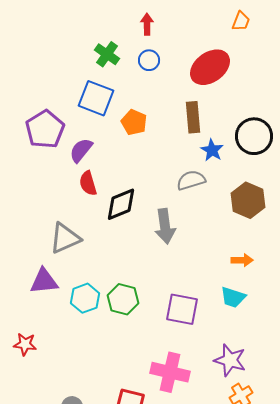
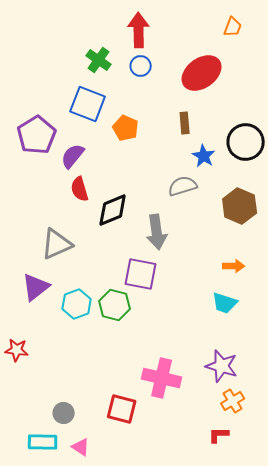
red arrow: (147, 24) -> (139, 30), size x1.6
brown rectangle: (193, 117) -> (185, 123), size x0.7
purple triangle: (44, 281) -> (36, 287), turned -32
purple square: (182, 309) -> (141, 274), moved

